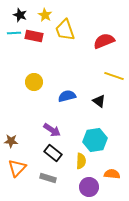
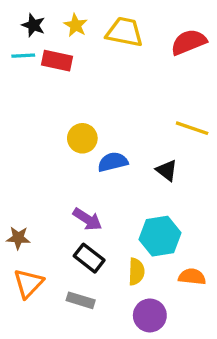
yellow trapezoid: (65, 30) -> (125, 32), moved, turned 120
red semicircle: (104, 41) -> (189, 42), moved
yellow circle: (34, 82) -> (82, 138), moved
orange semicircle: (112, 174) -> (192, 277), moved

